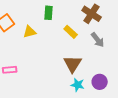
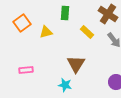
brown triangle: (73, 64) -> (76, 64), moved
cyan star: (78, 85) -> (65, 85), moved

